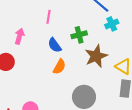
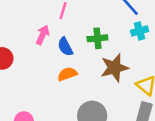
pink arrow: (19, 36) -> (43, 35), moved
orange semicircle: (59, 67) -> (67, 74), turned -147

